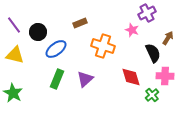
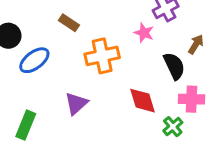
brown rectangle: (80, 23) -> (69, 23), turned 56
orange cross: (103, 46) -> (102, 56), turned -30
green rectangle: (57, 79) -> (26, 125), moved

